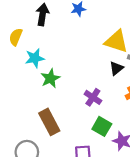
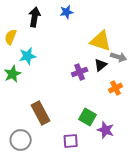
green star: (50, 78) -> (13, 74), moved
purple cross: (93, 97) -> (80, 72), moved, turned 35

